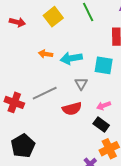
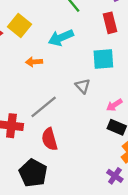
yellow square: (53, 17) -> (19, 26), moved
cyan arrow: (71, 58) -> (61, 38), moved
red semicircle: (72, 109) -> (50, 139), moved, turned 102

